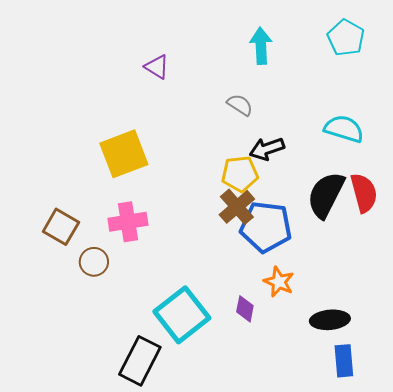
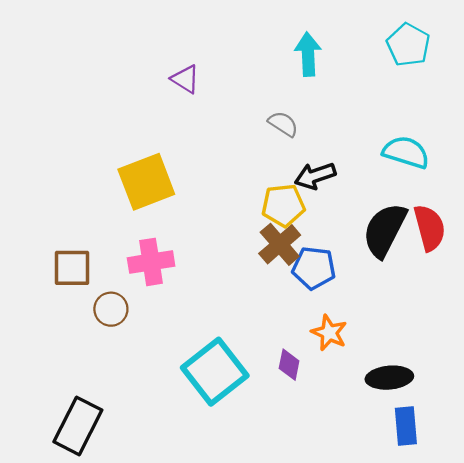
brown square: (61, 227) -> (72, 268), turned -30
blue pentagon: (266, 227) -> (314, 268), size x0.7
black rectangle: (140, 361) -> (78, 426), moved

